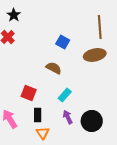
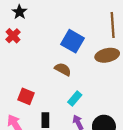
blue square: (63, 42) -> (73, 41), size x1.5
red square: (29, 93) -> (26, 96), moved

